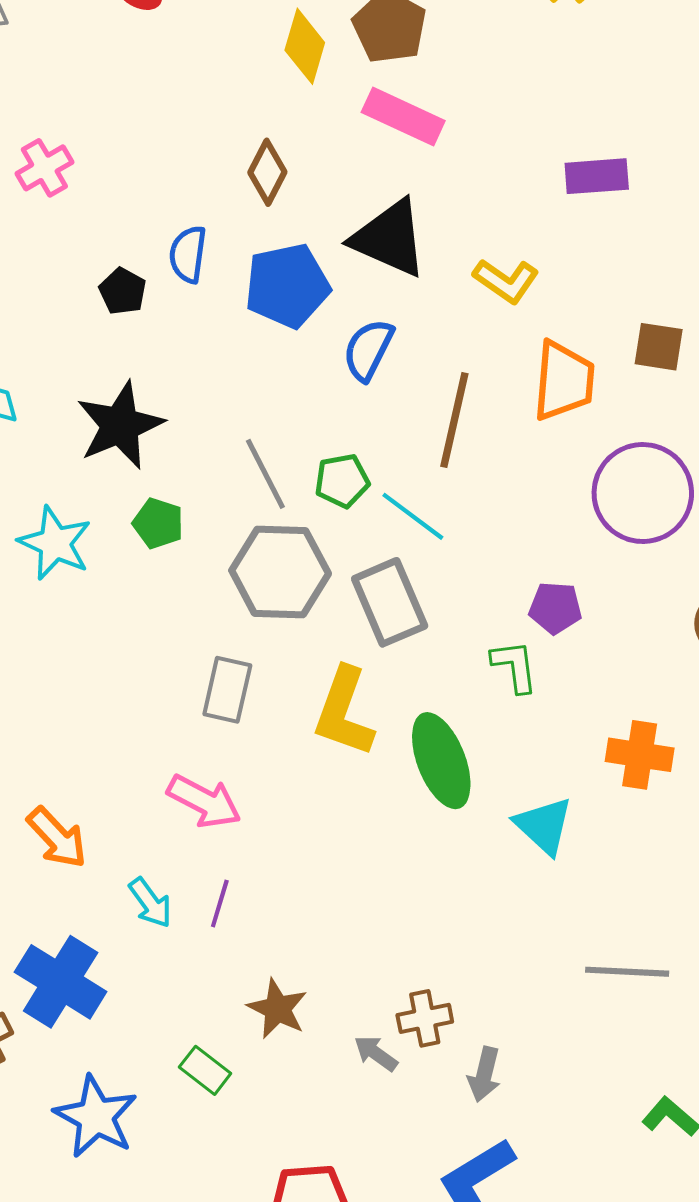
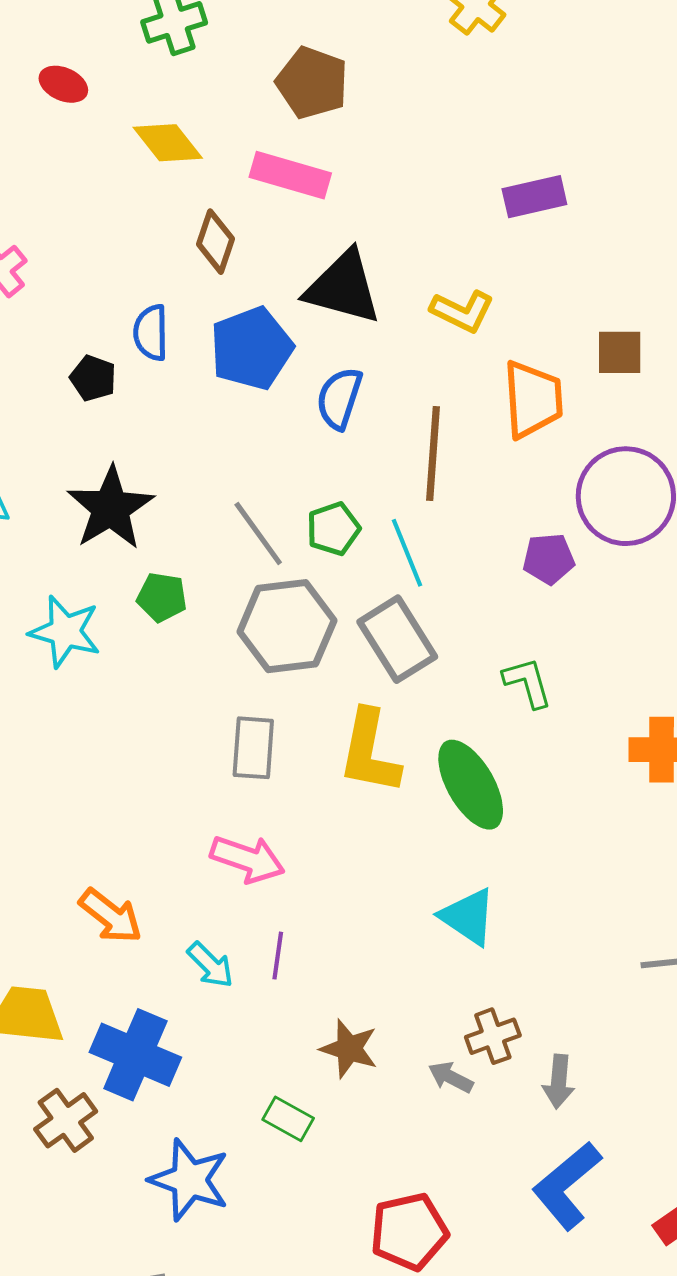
yellow diamond: (305, 46) -> (168, 143), moved, turned -46
pink rectangle: (403, 117) -> (290, 175), moved
cyan line: (413, 516) -> (407, 553), turned 40
purple pentagon: (555, 608) -> (549, 559), moved
cyan triangle: (544, 826) -> (468, 917), moved

